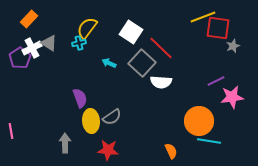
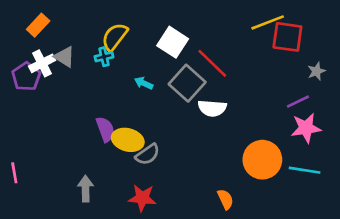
gray star: (233, 46) -> (316, 71), moved
purple line: (216, 81) -> (298, 102), moved
yellow ellipse: (91, 121) -> (128, 140), moved, turned -70
cyan line: (209, 141) -> (305, 170), moved

